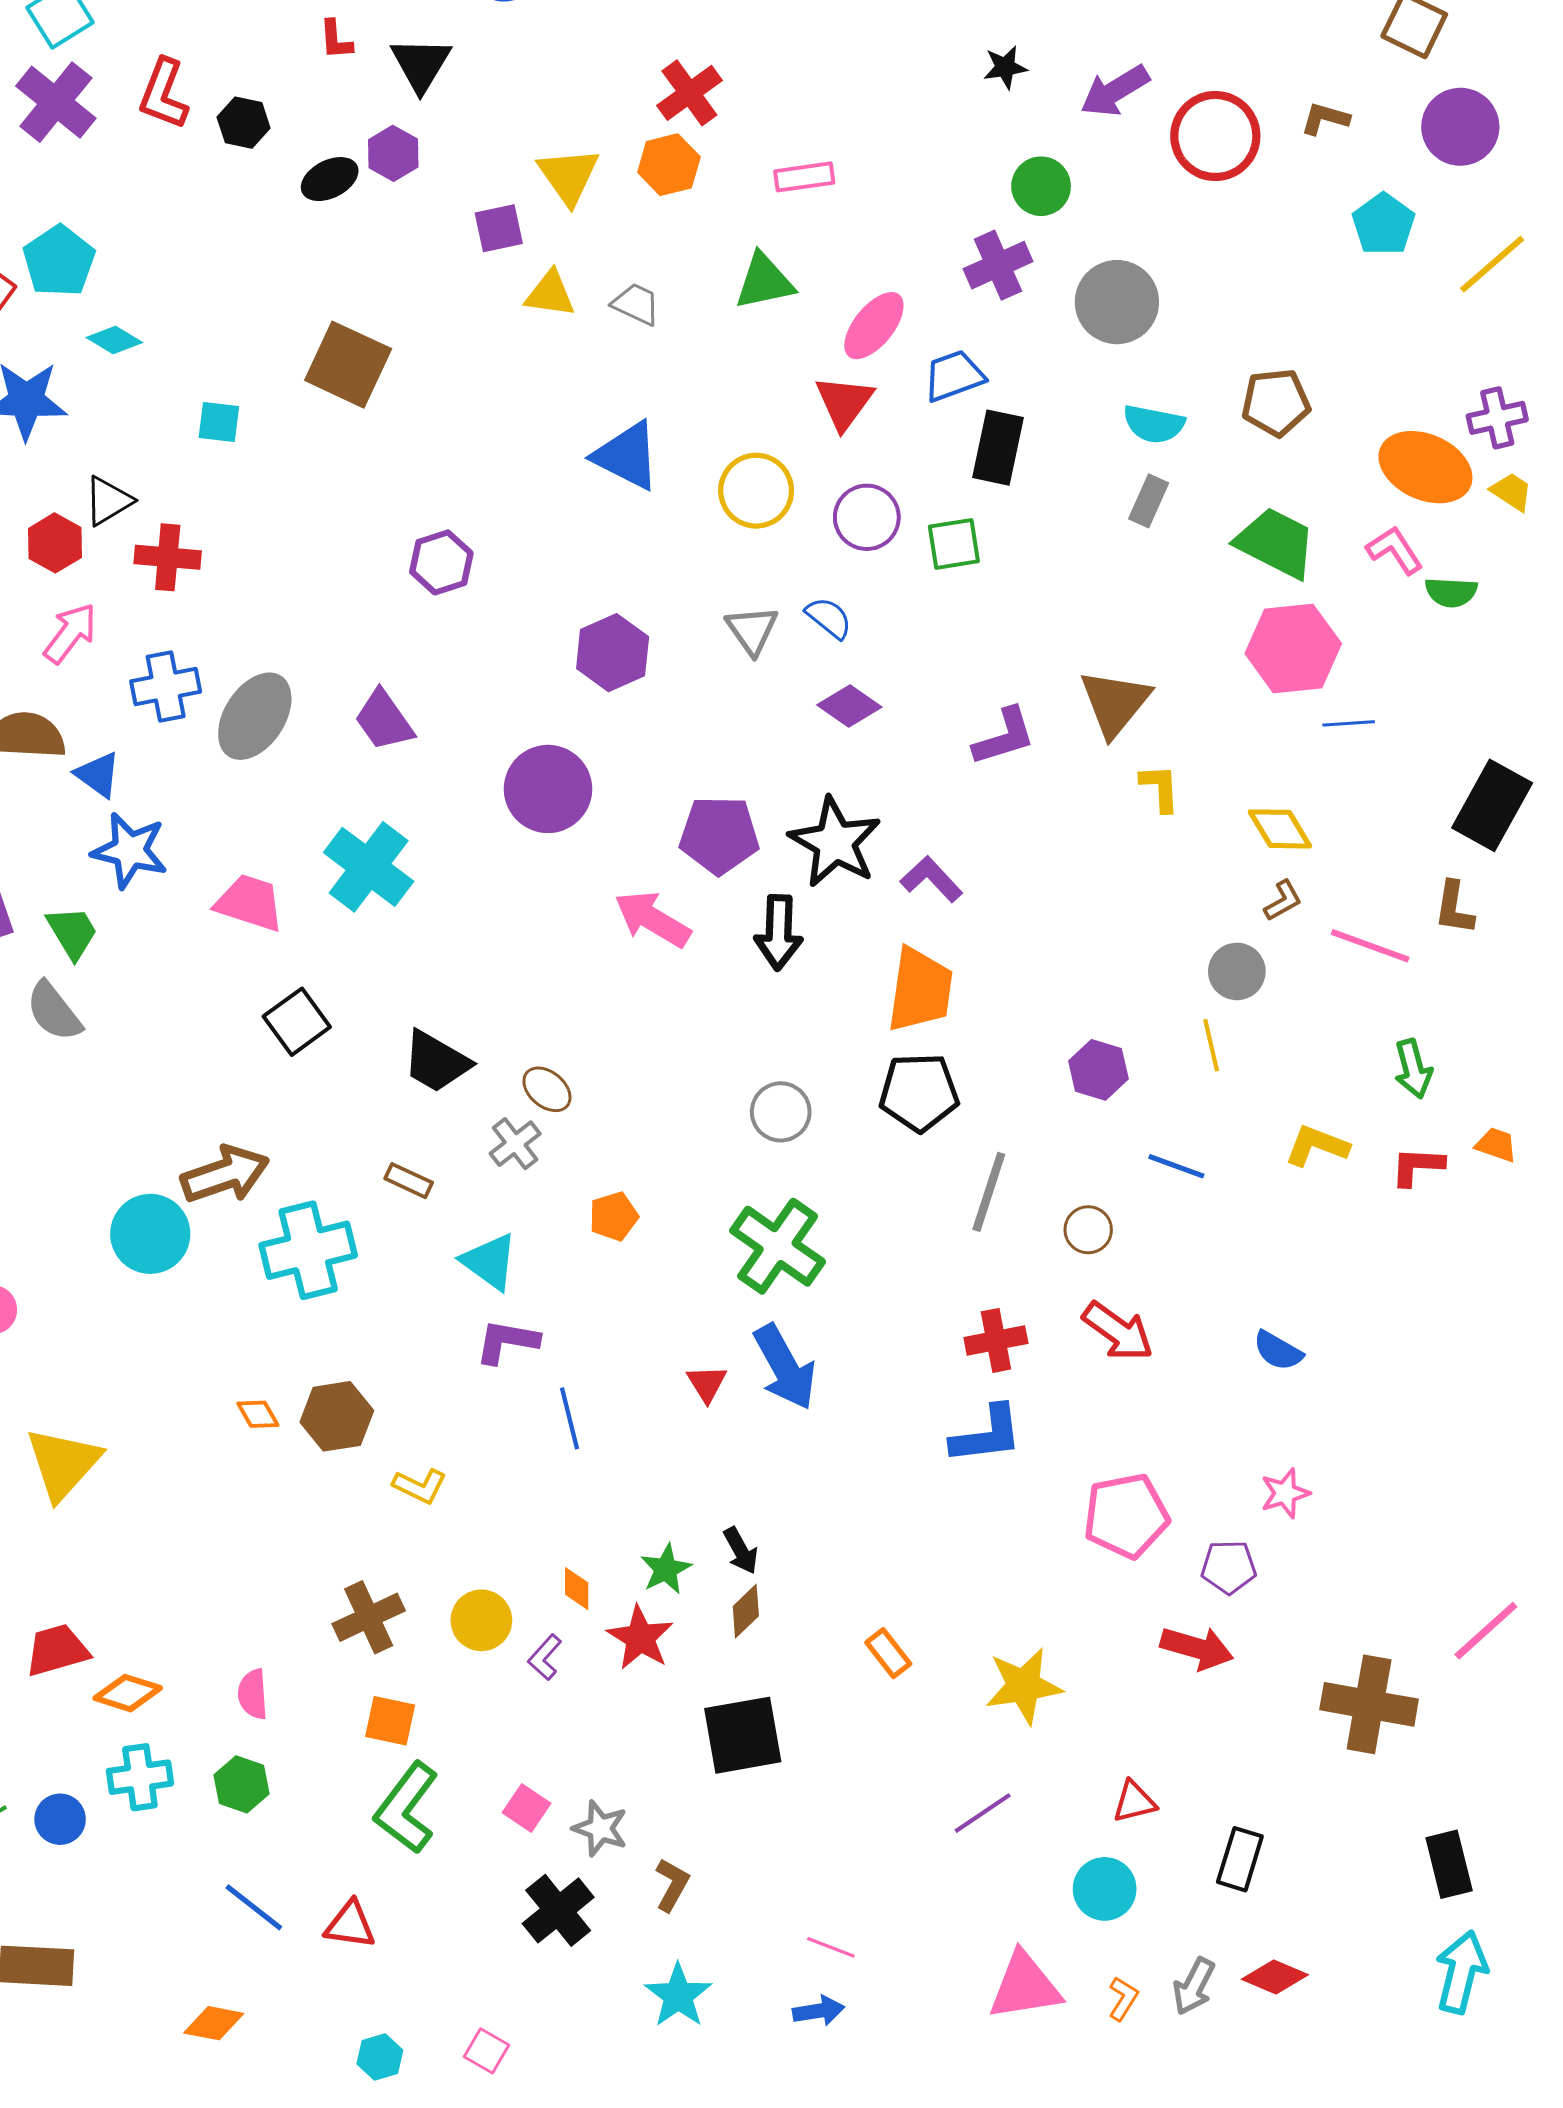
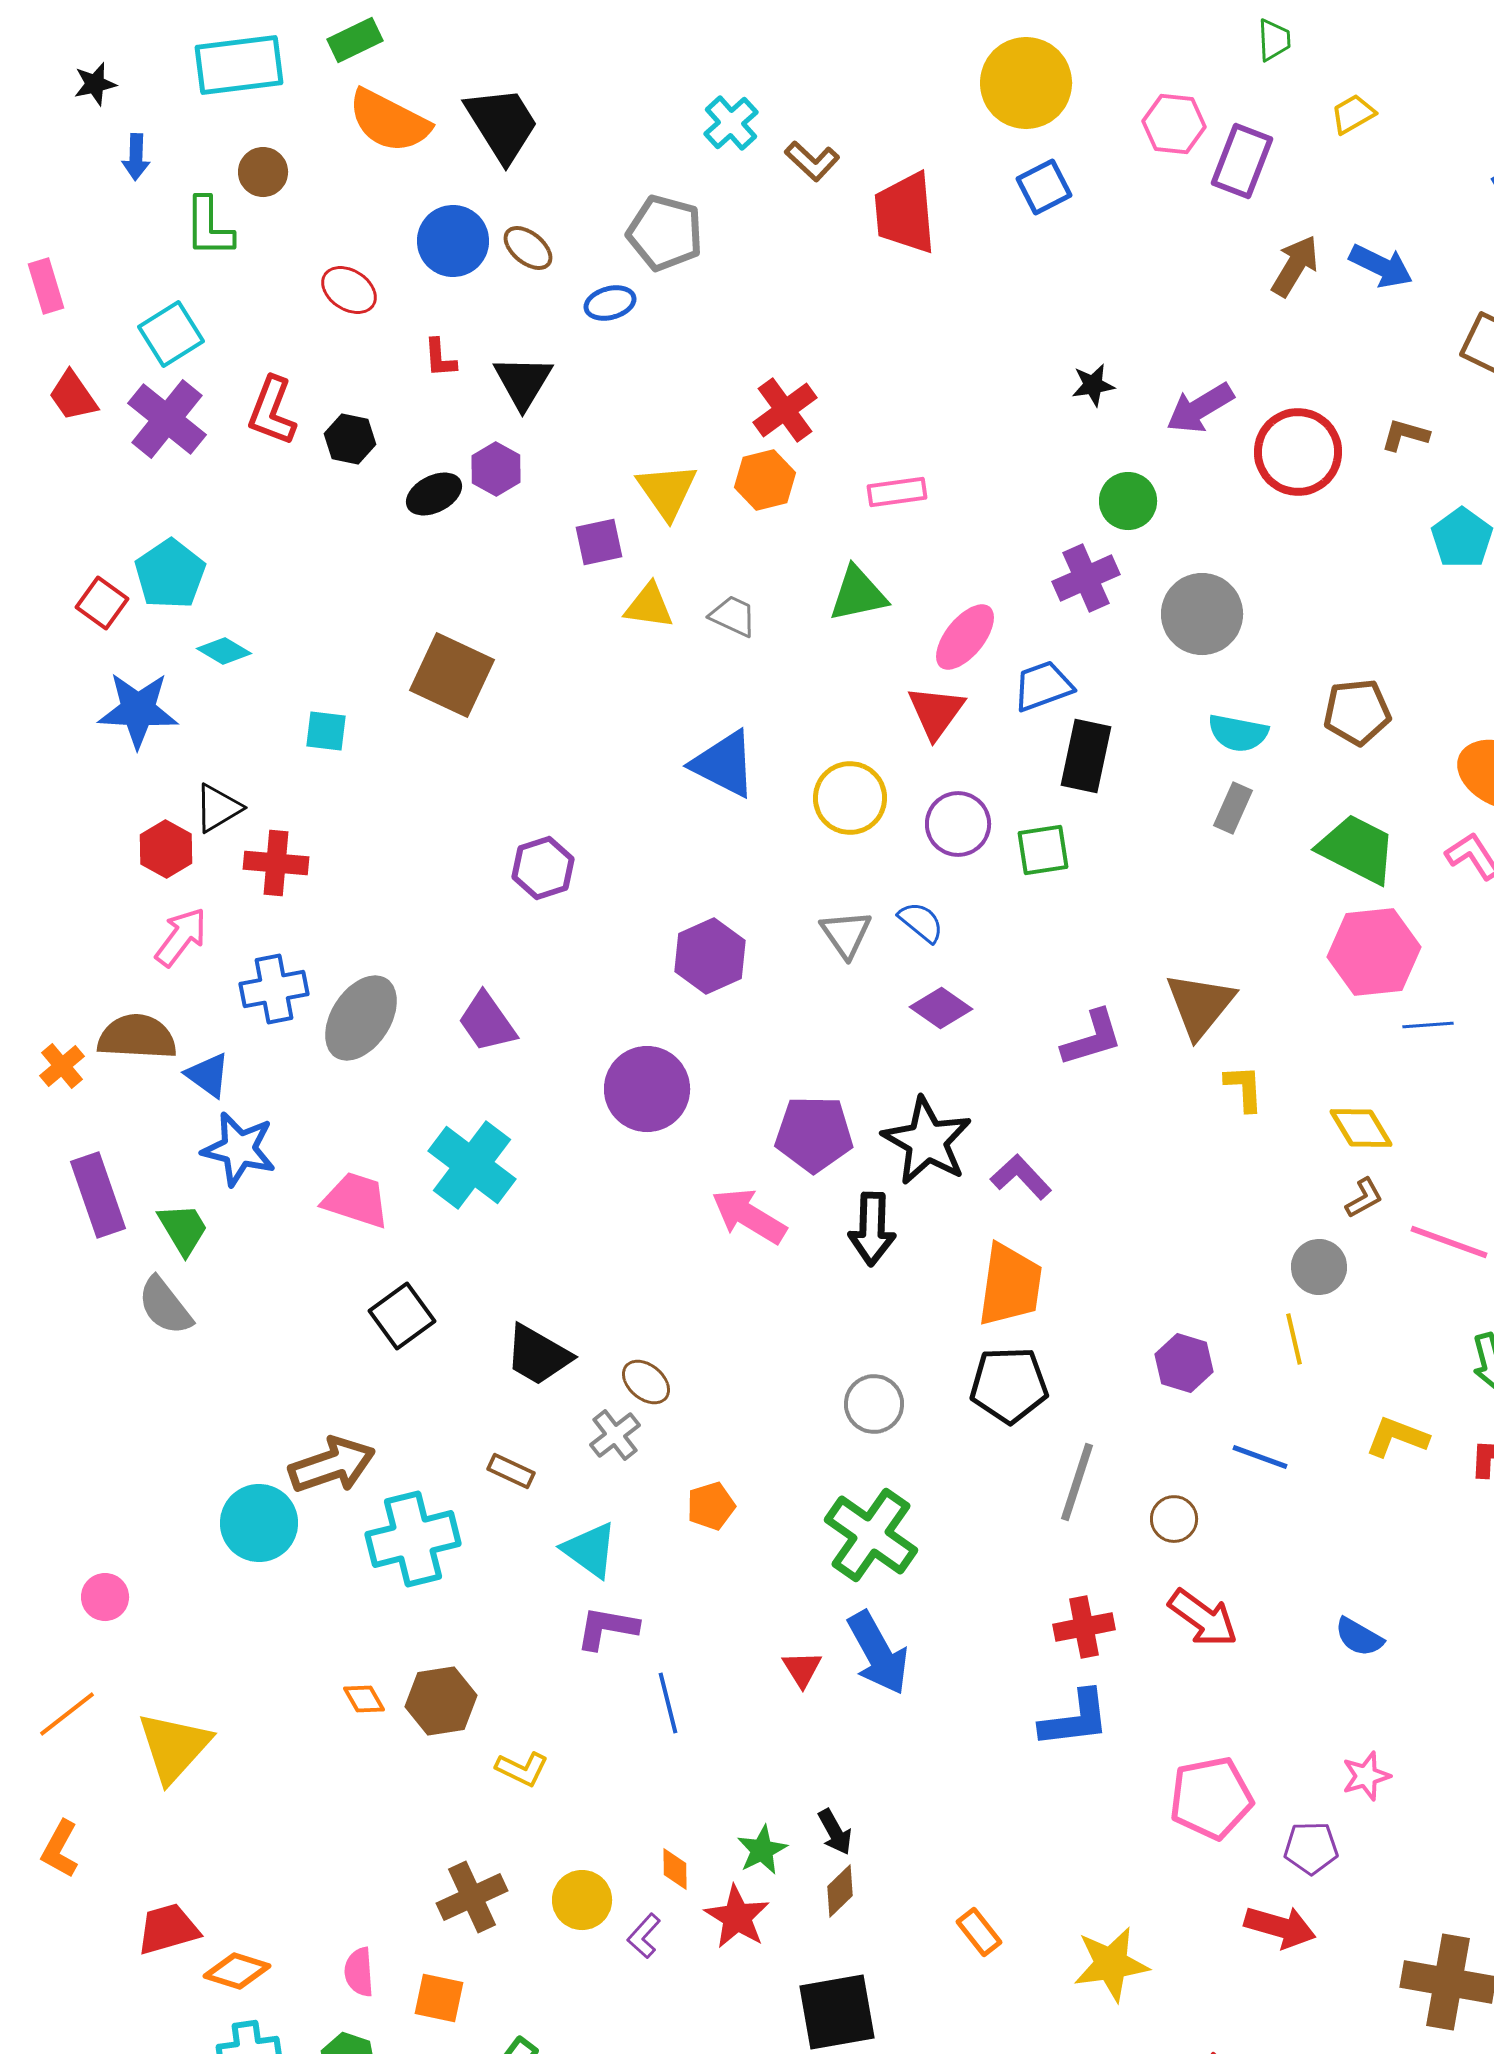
orange square: (390, 1721) -> (439, 1998), moved

